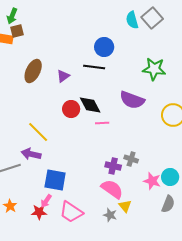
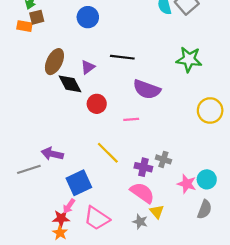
blue circle: (104, 47) -> (88, 17), moved
purple semicircle: (132, 100) -> (147, 89), moved
black diamond: (90, 105) -> (70, 84), moved
yellow line: (38, 132) -> (108, 153), moved
blue square: (55, 180) -> (79, 183), turned -35
orange star: (10, 206) -> (60, 233), moved

